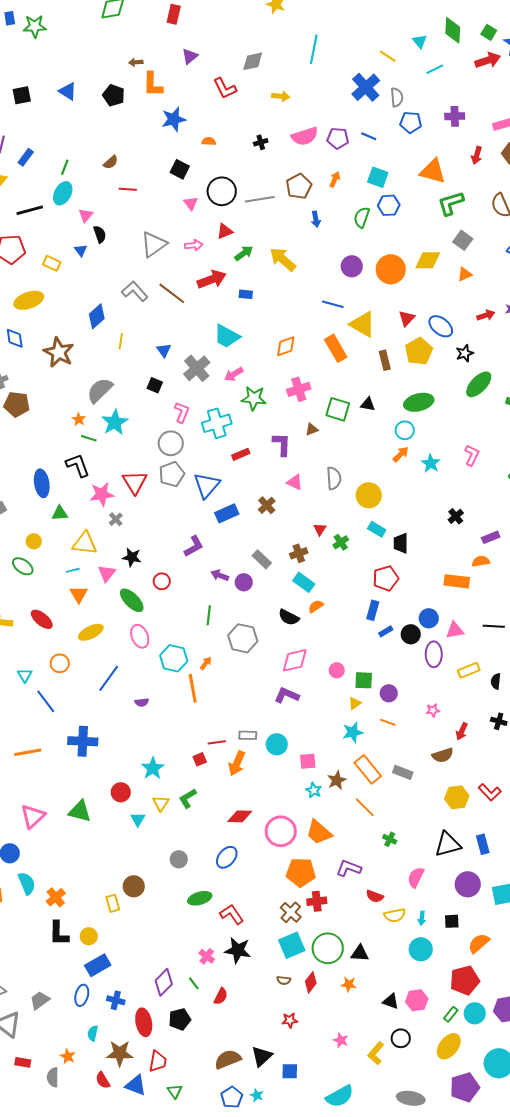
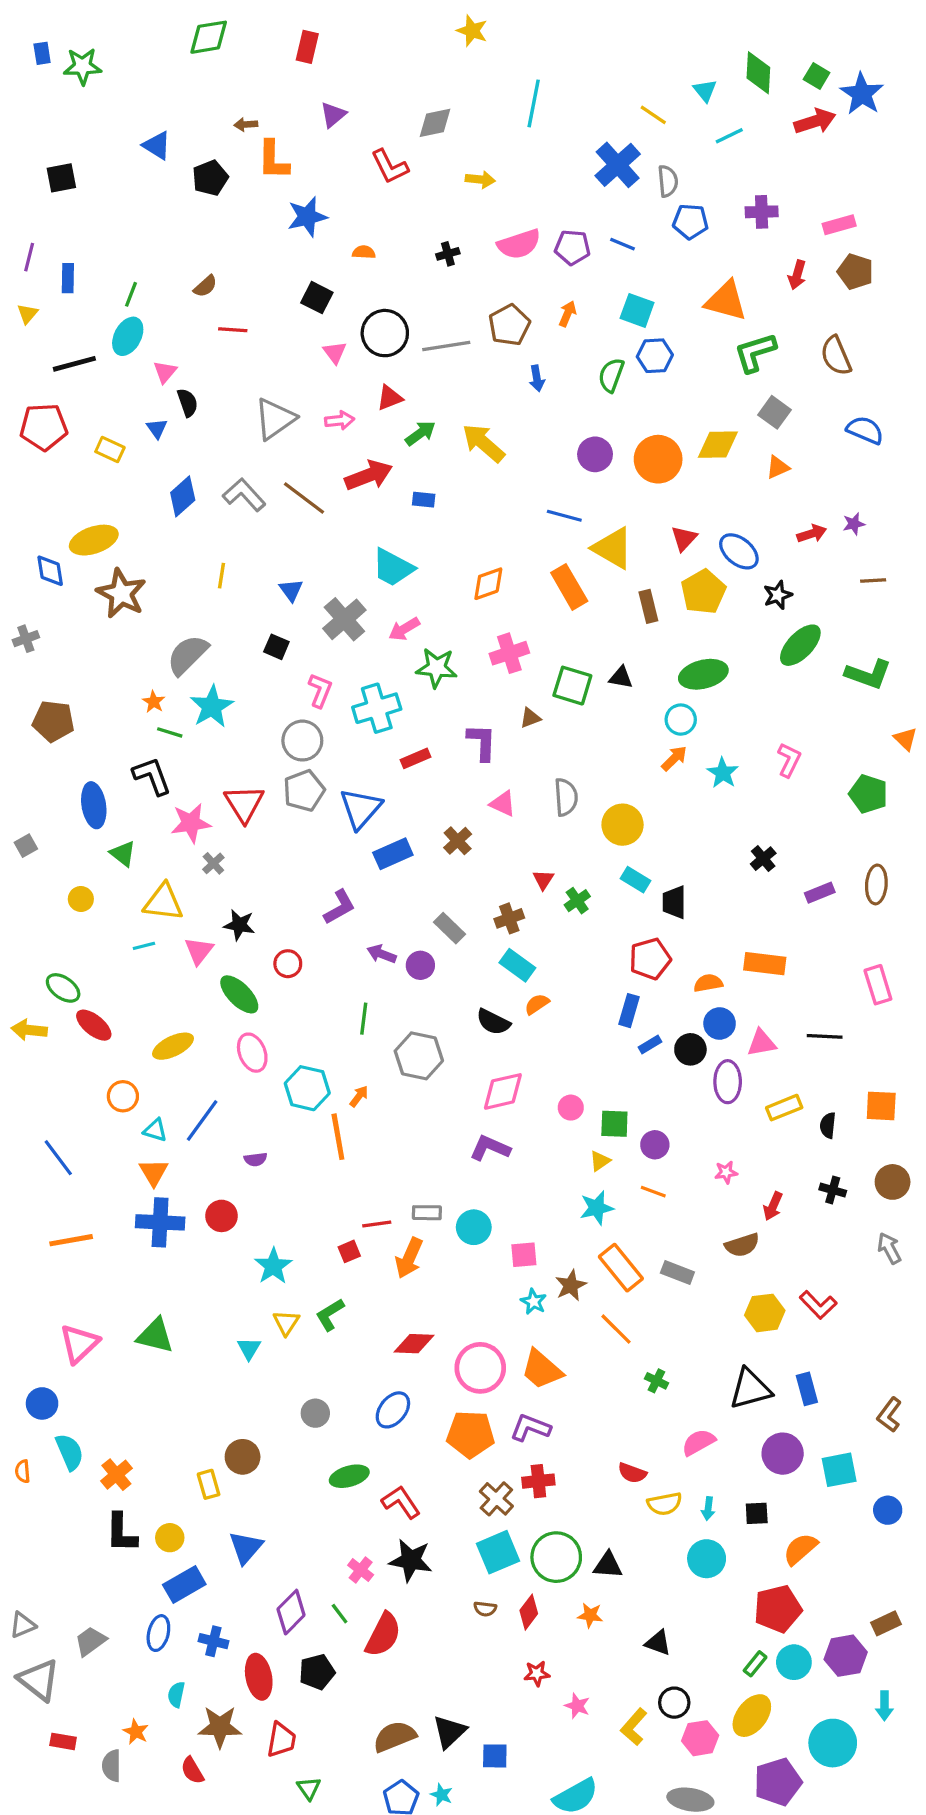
blue triangle: (68, 91) -> (157, 146), moved
black pentagon: (114, 95) -> (210, 178), turned 30
blue rectangle: (26, 157) -> (68, 278), turned -36
yellow ellipse: (29, 300) -> (94, 540), moved
blue diamond: (97, 316) -> (183, 496), moved
brown pentagon: (17, 404) -> (53, 721), moved
green triangle: (60, 513) -> (123, 854), turned 42
orange semicircle: (481, 561) -> (708, 983), moved
green ellipse: (23, 566) -> (63, 988), moved
orange triangle: (79, 594) -> (154, 1172), moved
cyan triangle: (25, 675) -> (155, 1130), moved, turned -42
blue line: (46, 701) -> (58, 1158), moved
red circle: (121, 792) -> (222, 1216), moved
purple L-shape: (349, 868) -> (530, 1428), moved
orange pentagon: (301, 872) -> (471, 1434), moved
pink semicircle: (416, 877) -> (699, 1442), turned 35
red semicircle: (221, 996) -> (383, 1635), size x1.6
pink hexagon: (417, 1000) -> (700, 1738), moved
red star: (290, 1020) -> (537, 1673), moved
blue triangle: (136, 1085) -> (246, 1547), moved, turned 50

